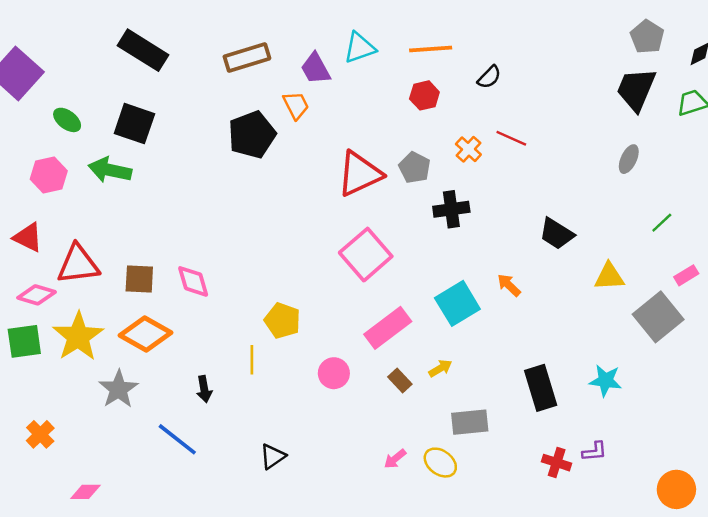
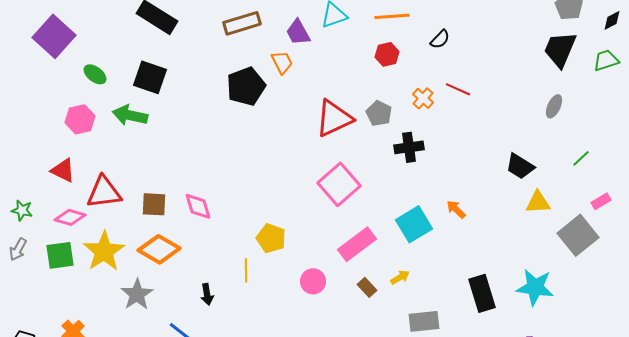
black trapezoid: (557, 234) -> (520, 166), moved
cyan star: (605, 381) -> (535, 287), size x1.4

